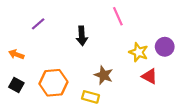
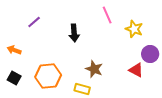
purple circle: (165, 47) -> (150, 54), moved
yellow star: (139, 52) -> (134, 29), moved

